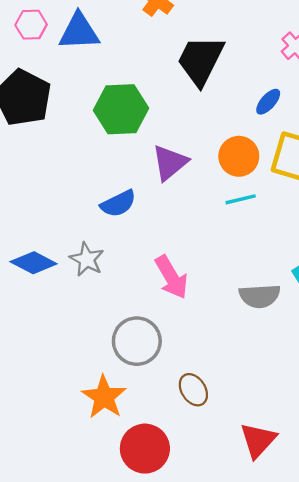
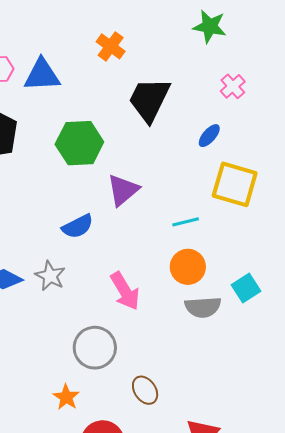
orange circle: (239, 156) -> (188, 267), moved
orange star: (104, 397) -> (66, 397), size x0.7

